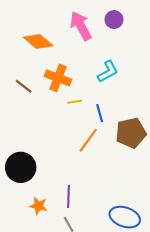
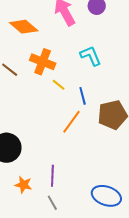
cyan L-shape: (108, 72) -> (91, 56), turned -85
yellow line: (75, 102) -> (59, 85), turned 48

